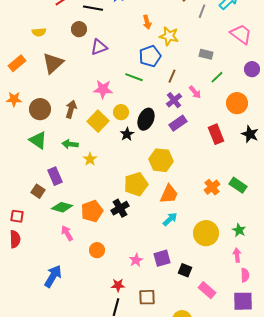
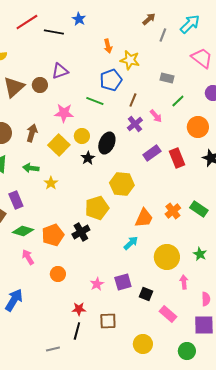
brown circle: (79, 29) -> (40, 85), moved
purple rectangle: (178, 123) -> (152, 153), moved
orange trapezoid: (169, 194) -> (144, 218), moved
pink arrow: (237, 255) -> (184, 282), moved

